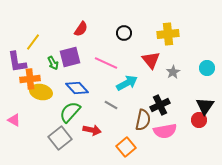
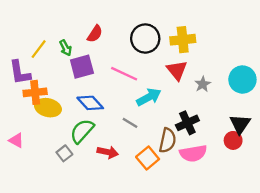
black circle: (124, 33) -> (145, 39), size x1.6
yellow cross: (168, 34) -> (183, 40), moved
green arrow: (53, 63) -> (66, 48), moved
cyan circle: (207, 68) -> (242, 80), size x1.5
gray square: (60, 138) -> (64, 153), moved, size x0.6
orange square: (126, 147) -> (148, 158), moved

